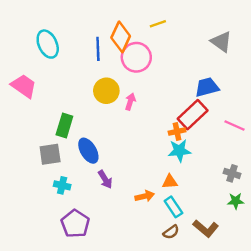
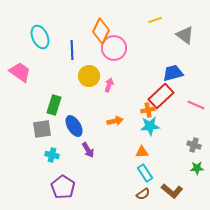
yellow line: (158, 24) -> (155, 20), moved
blue line: (98, 49) -> (72, 50), moved
orange arrow: (145, 196) -> (115, 121), moved

